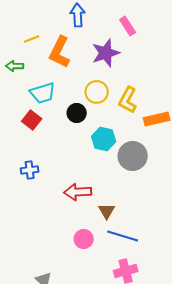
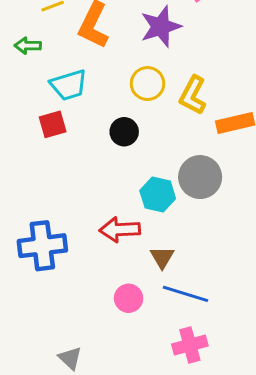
black circle: (77, 113) -> (124, 132), moved
red square: (32, 120) -> (53, 124), turned 36
cyan hexagon: (104, 139) -> (158, 195), moved
blue cross: (30, 170) -> (42, 246), moved, size x1.8

